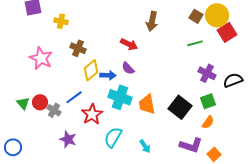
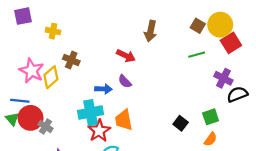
yellow diamond: (91, 70) -> (51, 77), moved
purple cross: (207, 73) -> (223, 78), moved
blue line: (74, 97) -> (20, 101), moved, turned 42
cyan cross: (120, 97) -> (91, 113), moved, turned -30
red circle: (40, 102) -> (30, 118), size x1.5
orange trapezoid: (147, 104) -> (124, 120), moved
black square: (180, 107) -> (181, 123), size x0.6
red star: (92, 114) -> (99, 131), moved

